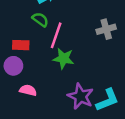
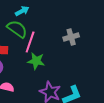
green semicircle: (40, 19) -> (17, 29), size x1.5

